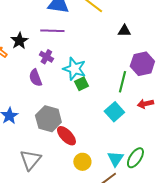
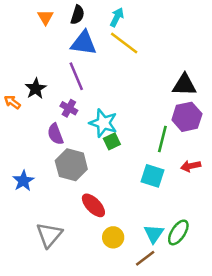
purple line: (52, 31) -> (76, 76), turned 65
black triangle: (124, 31) -> (184, 85), moved, size x1.5
cyan square: (114, 112) -> (152, 176), turned -30
gray hexagon: (48, 119) -> (71, 165), moved

